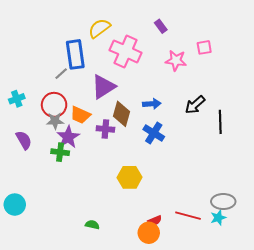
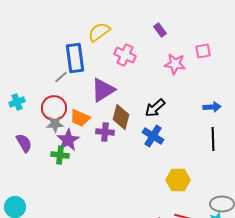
pink cross: (126, 51) -> (125, 55), size x0.7
blue arrow: (152, 104) -> (212, 107), moved
black arrow: (195, 105) -> (155, 108), moved
black line: (220, 122) -> (213, 139), moved
yellow hexagon: (130, 177) -> (178, 180), moved

